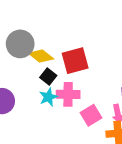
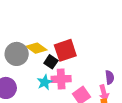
gray circle: (20, 44) -> (17, 54), moved
black square: (48, 77) -> (51, 62), moved

